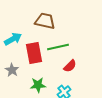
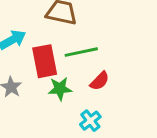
green star: (38, 85) -> (60, 89), moved

